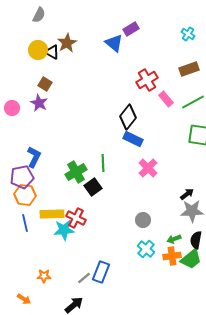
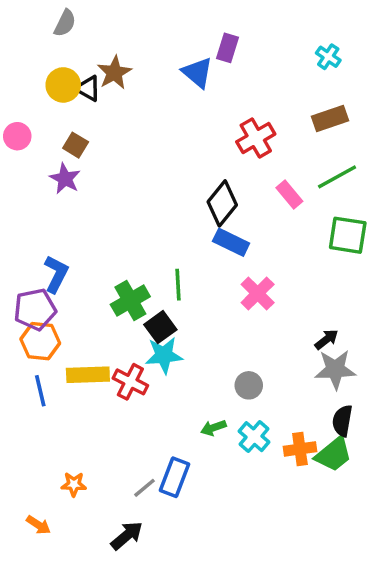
purple rectangle: (131, 29) -> (228, 48), turned -42
pink rectangle: (166, 99) -> (289, 195), moved
pink circle: (12, 108) -> (17, 136), moved
cyan star: (64, 230) -> (164, 355), moved
green arrow: (174, 239) -> (213, 428), moved

